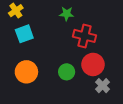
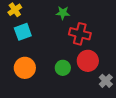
gray cross: (103, 86) -> (106, 81), moved

